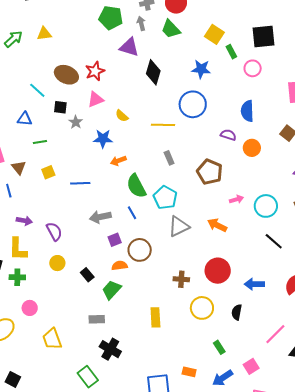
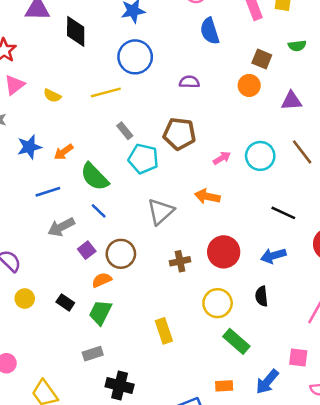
blue semicircle: (247, 111) -> (210, 31), moved
blue star: (103, 139) -> (29, 147), moved
orange circle: (252, 148) -> (249, 85), moved
blue line: (80, 183) -> (48, 192), moved
cyan pentagon: (165, 198) -> (143, 159), moved
black line: (274, 241) -> (283, 213), moved
brown cross: (181, 279) -> (180, 261), moved
green rectangle: (219, 347) -> (236, 341), moved, size x1.5
pink square: (251, 366) -> (298, 358), turned -35

